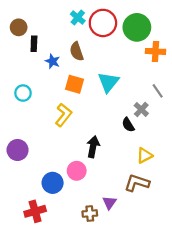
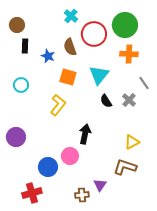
red circle: (103, 23) -> (94, 34), moved
black rectangle: (34, 44) -> (25, 46), moved
orange cross: (156, 51) -> (129, 54), moved
black semicircle: (128, 125) -> (106, 101), moved

